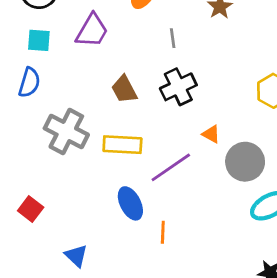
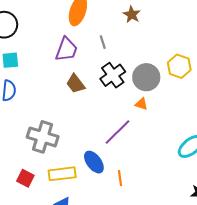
purple trapezoid: (92, 31) -> (66, 49), moved
gray cross: (66, 131) -> (43, 137), moved
yellow rectangle: (122, 145) -> (62, 174), moved
gray circle: (245, 162) -> (146, 77), moved

